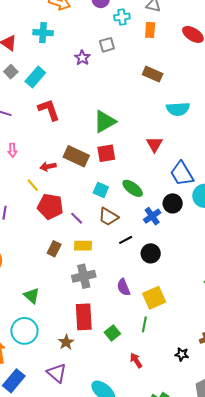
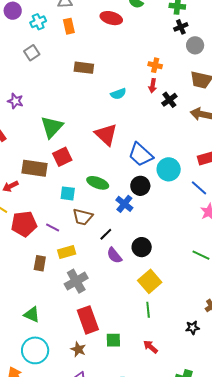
purple star: (82, 58) -> (15, 101), moved
cyan semicircle: (178, 109) -> (118, 94), size x0.7
red triangle: (154, 144) -> (106, 135), size x1.4
black circle: (151, 253) -> (142, 247), moved
purple semicircle: (123, 287) -> (114, 255), moved
green square: (112, 333) -> (113, 340), moved, turned -35

